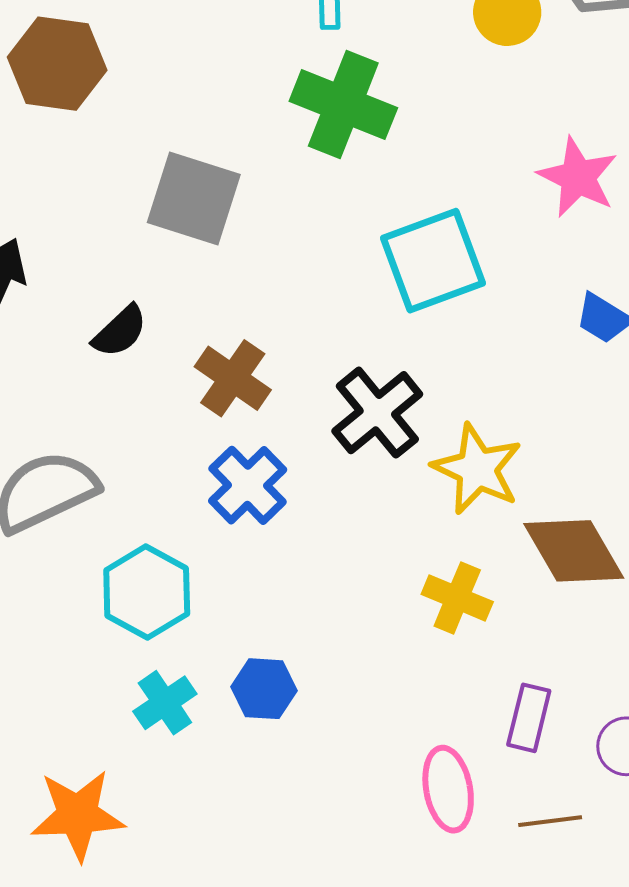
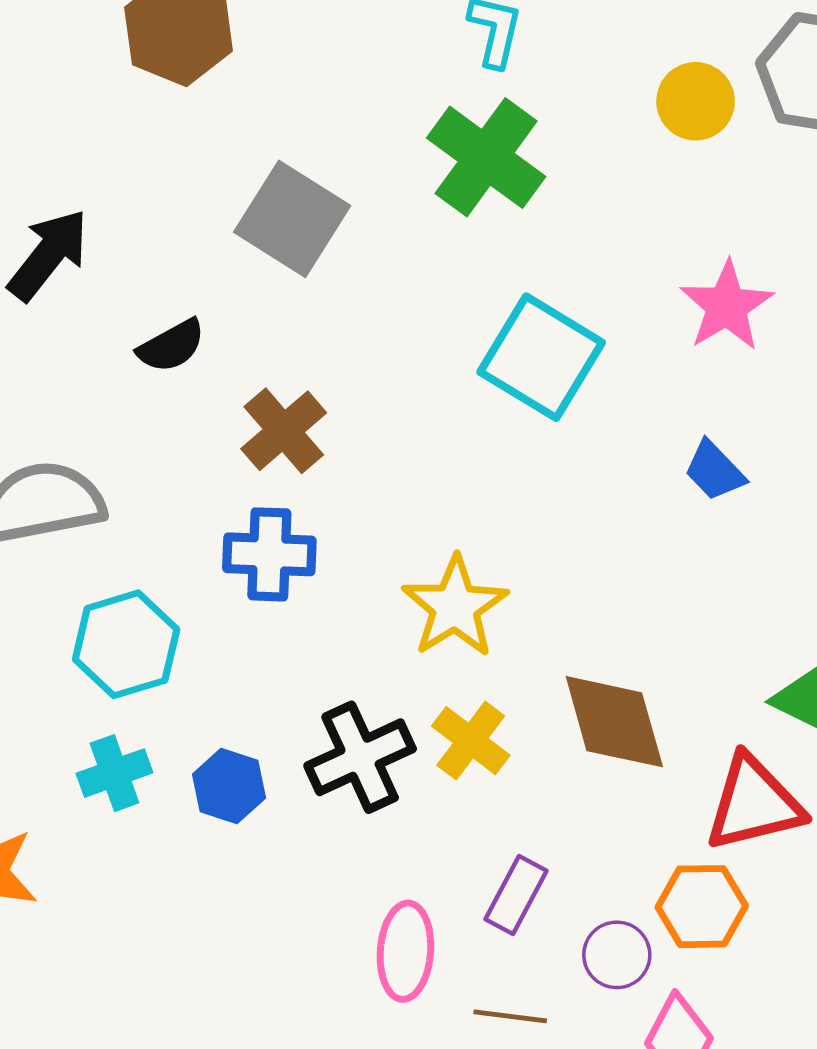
cyan square: (433, 261) -> (541, 357), turned 37
black cross: (377, 413) -> (360, 757), moved
yellow star: (477, 469) -> (455, 607), moved
blue cross: (248, 485) -> (269, 554), turned 32

